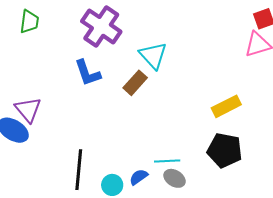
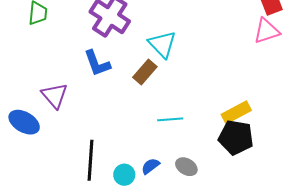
yellow rectangle: (226, 106) -> (236, 112), moved
purple triangle: (28, 110) -> (55, 96), moved
cyan line: (167, 161) -> (170, 119), moved

